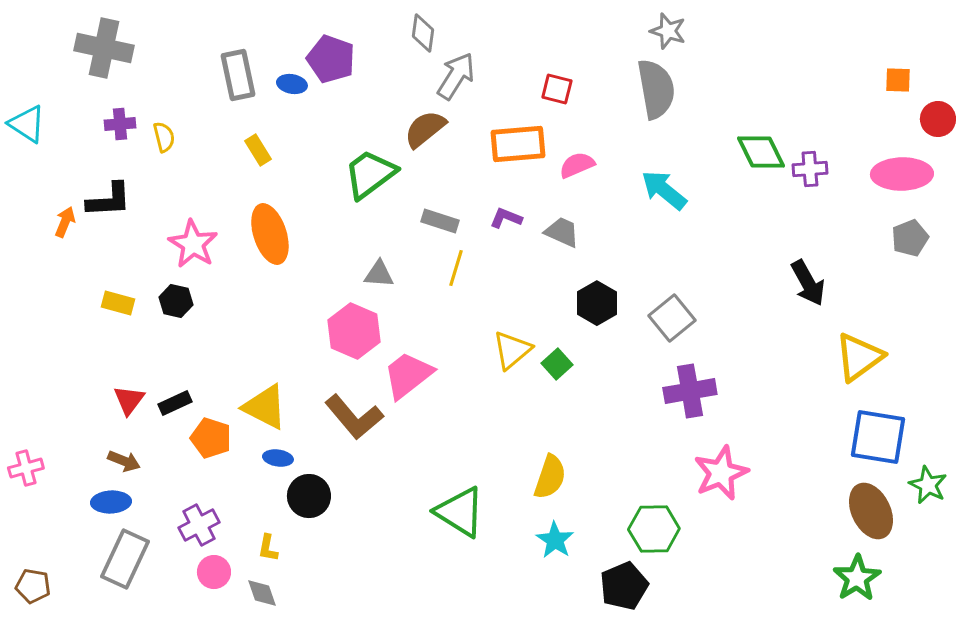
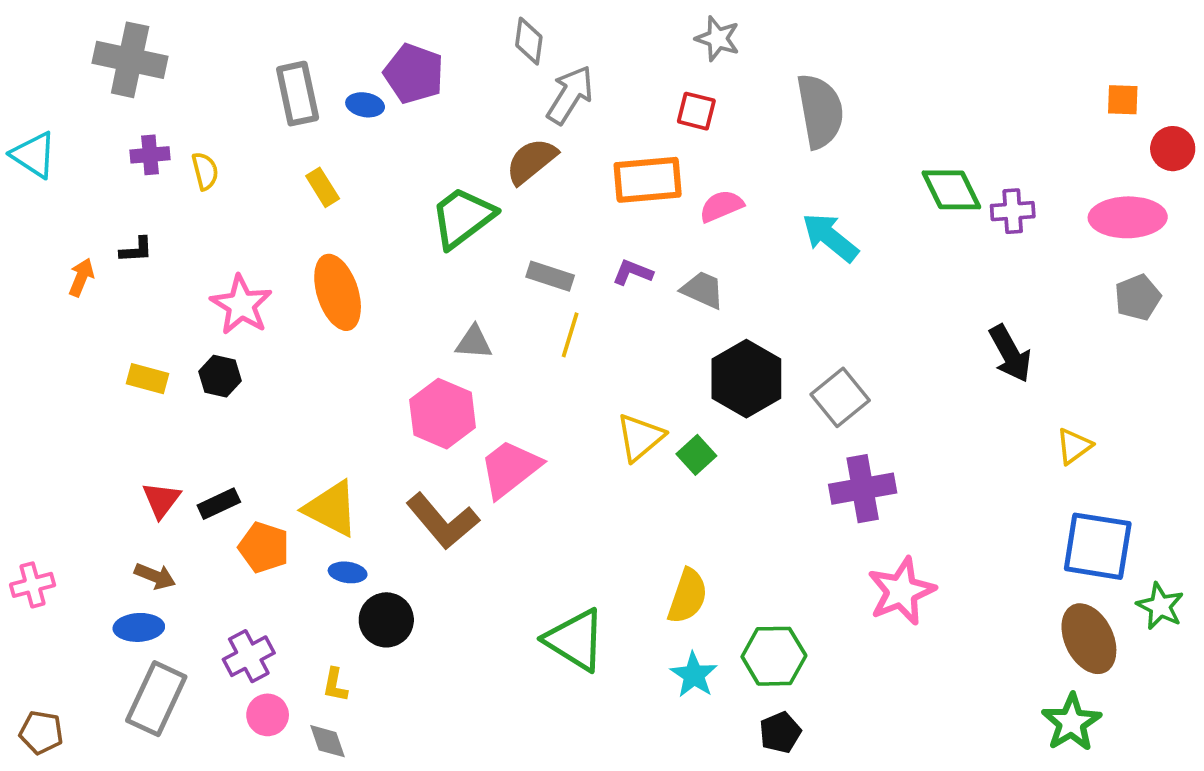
gray star: (668, 31) -> (718, 39), moved
black L-shape: (109, 200) -> (136, 250), size x0.6
black hexagon: (597, 303) -> (746, 379), size x1.4
yellow triangle: (859, 357) -> (1074, 446), size x0.6
green hexagon: (654, 529) -> (774, 656), moved
black pentagon: (624, 586) -> (780, 732), size x0.7

